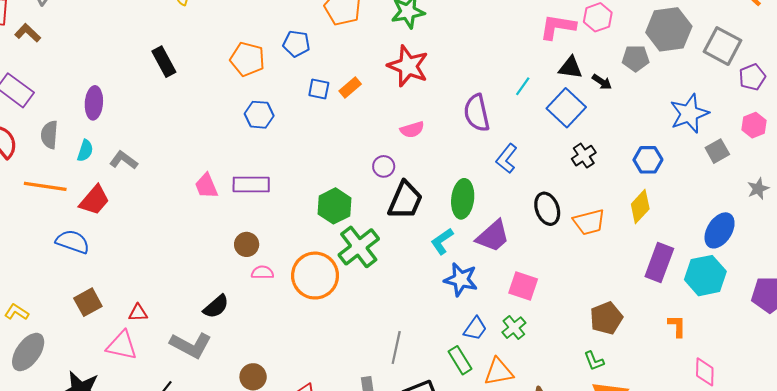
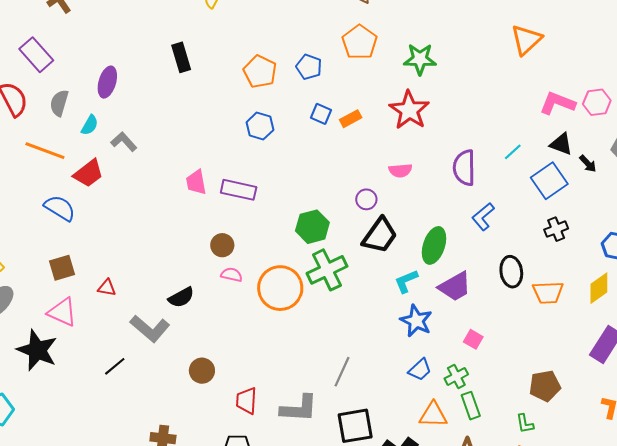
pink square: (523, 286) -> (473, 339), size x0.7
pink triangle: (122, 346) -> (62, 312), moved
green rectangle: (460, 360) -> (471, 406), moved

